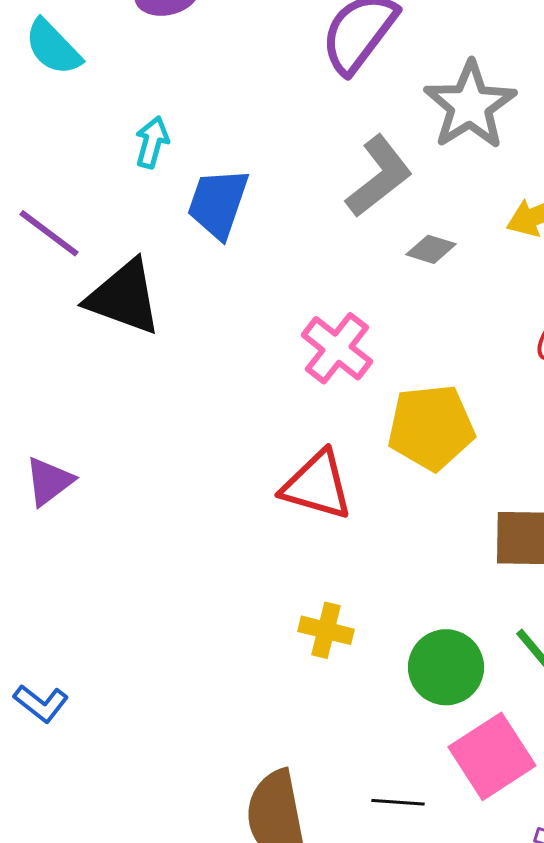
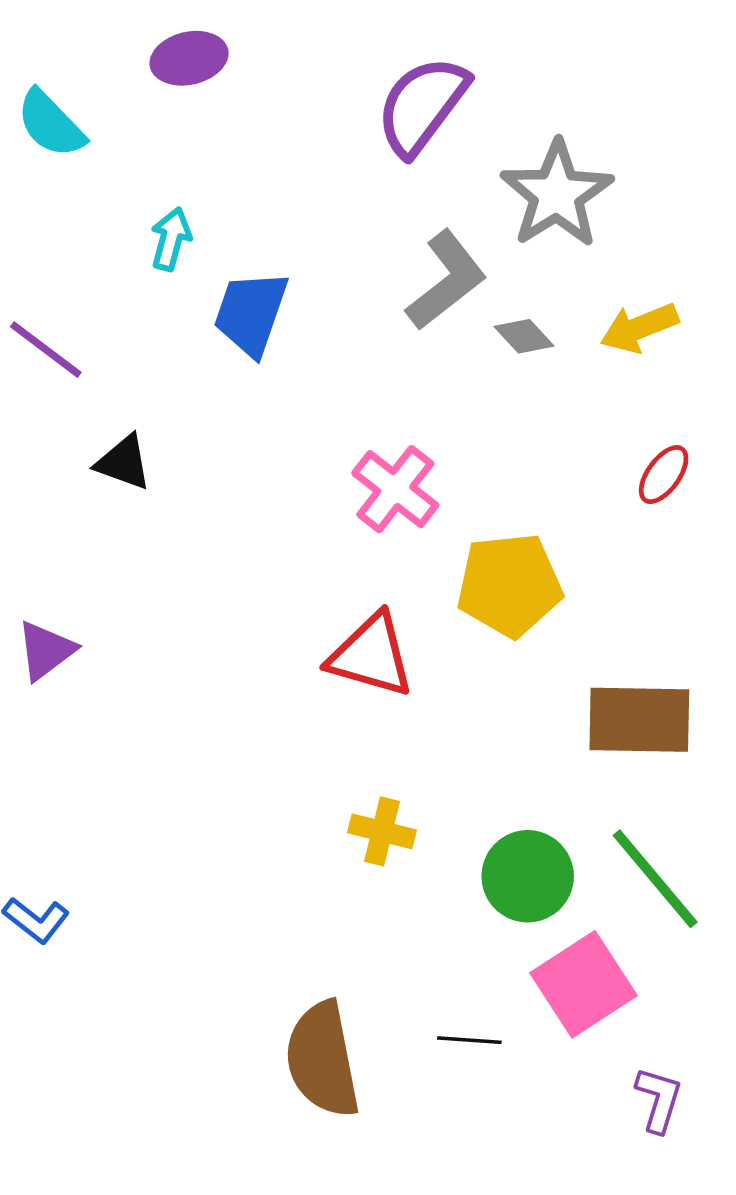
gray diamond: (431, 249) -> (524, 336), moved, turned 30
black triangle: (124, 297) -> (123, 462), moved, size x0.6

